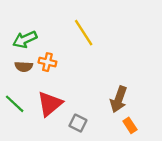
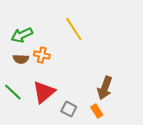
orange rectangle: (130, 125) -> (97, 111), moved

